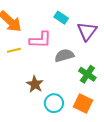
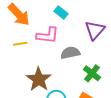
cyan rectangle: (61, 18) -> (61, 12), moved
brown star: (35, 84) -> (39, 79), size x1.4

